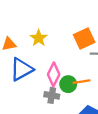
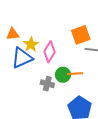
yellow star: (39, 38) -> (31, 44), moved
pink diamond: (54, 74) -> (50, 52), moved

